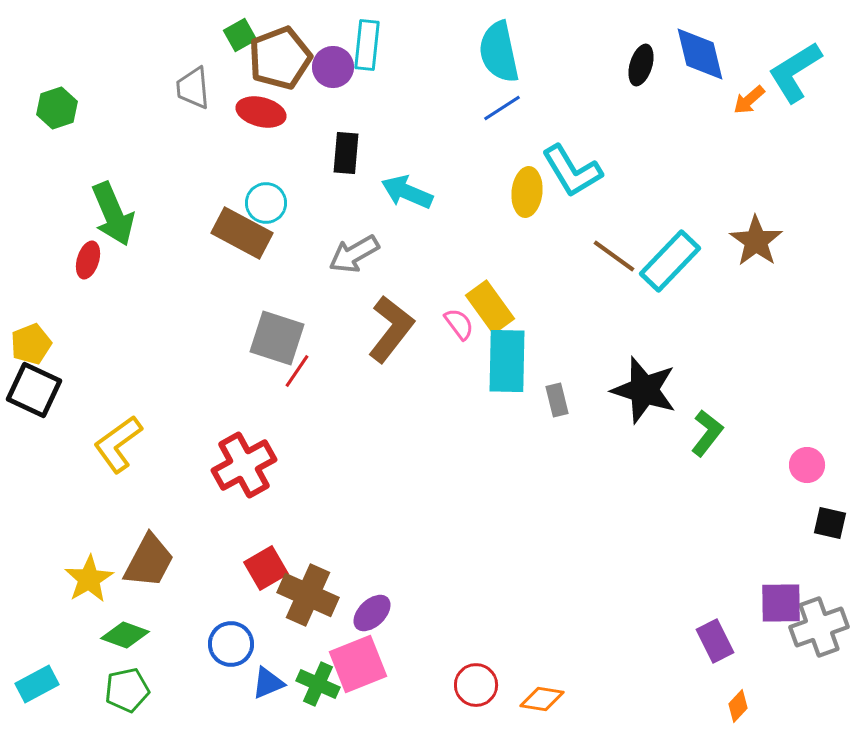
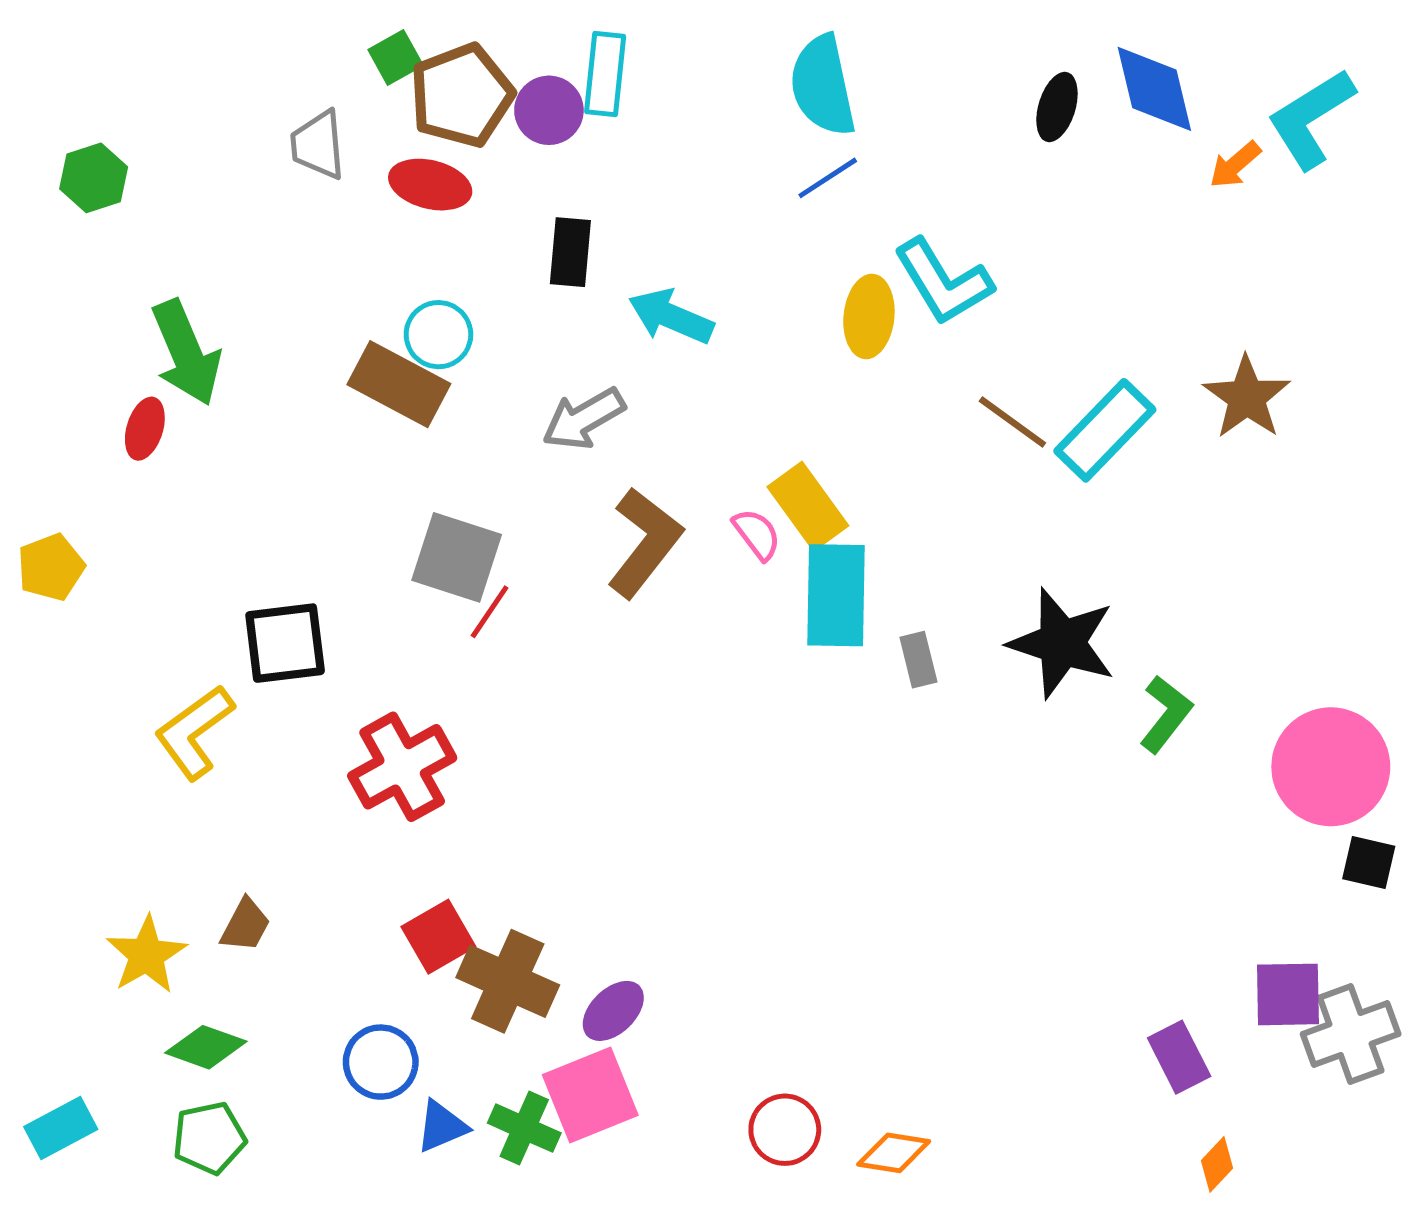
black square: (34, 390) -> (285, 643), moved, turned -32
pink circle: (807, 465) -> (1331, 767), size x2.0
brown trapezoid: (149, 561) -> (245, 925), size x0.6

